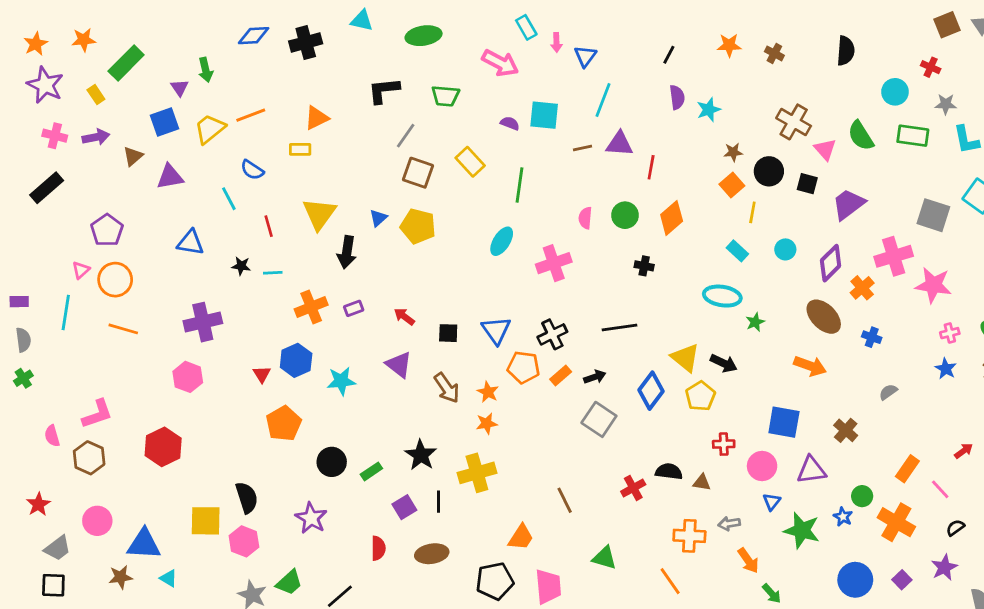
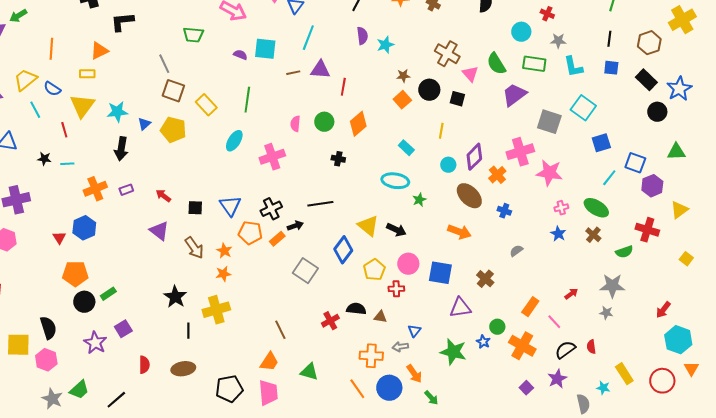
green arrow: (206, 70) -> (18, 16), turned 72
black L-shape: (384, 90) -> (122, 22), moved
orange line: (251, 115) -> (51, 49), turned -65
yellow trapezoid: (210, 129) -> (25, 80), moved
gray line: (406, 136) -> (164, 64), turned -60
yellow rectangle: (470, 162) -> (206, 105), moved
purple trapezoid: (848, 204) -> (514, 95), moved
yellow line: (752, 212) -> (441, 131), moved
yellow triangle: (319, 214) -> (82, 106), moved
cyan circle: (785, 249) -> (448, 165), moved
black arrow: (595, 377) -> (295, 226), moved
cyan star: (341, 381) -> (117, 112), moved
yellow pentagon: (700, 396) -> (374, 270), moved
orange pentagon: (284, 424) -> (75, 274), turned 30
black circle: (332, 462) -> (84, 302), moved
pink circle: (762, 466) -> (408, 264), moved
green rectangle: (371, 471) -> (108, 294), moved
blue triangle: (772, 502) -> (414, 331), moved
purple square: (404, 507) -> (123, 329), moved
black semicircle: (955, 528) -> (565, 350), size x1.5
orange trapezoid: (521, 537) -> (269, 362), moved
blue circle: (855, 580) -> (389, 388), moved

